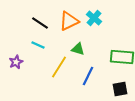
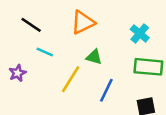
cyan cross: (94, 18) -> (140, 34), moved
black line: (40, 23) -> (31, 25), moved

